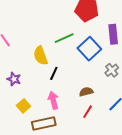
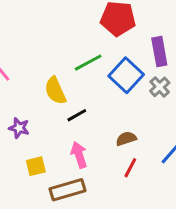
gray cross: (112, 70) -> (160, 87), moved
black line: (54, 73) -> (77, 115), turned 40
yellow square: (23, 106) -> (36, 166), turned 32

